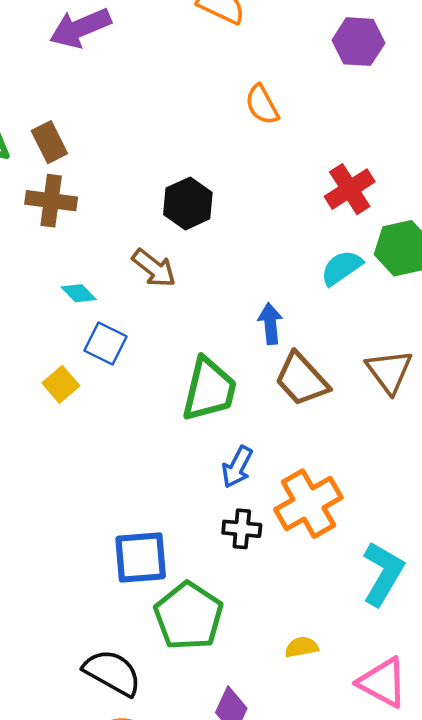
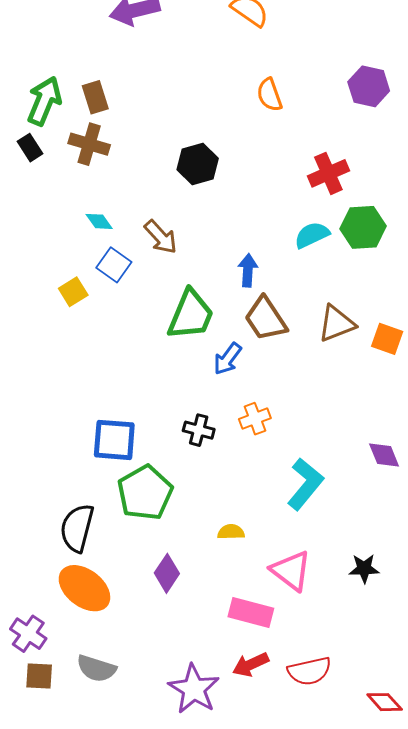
purple hexagon: (358, 42) -> (369, 86), moved
brown arrow: (154, 268) -> (161, 237), moved
brown triangle: (389, 371) -> (336, 324), turned 36
blue arrow: (237, 467) -> (228, 359), moved
orange cross: (308, 504) -> (255, 419), size x0.6
black semicircle: (112, 673) -> (77, 528), turned -114

